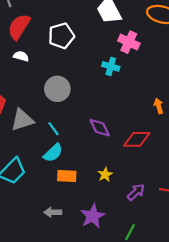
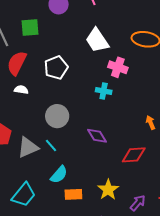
purple diamond: (100, 128) -> (97, 136), moved
cyan line: (54, 129) -> (51, 146), moved
yellow star: (105, 175) -> (108, 190), size x1.5

